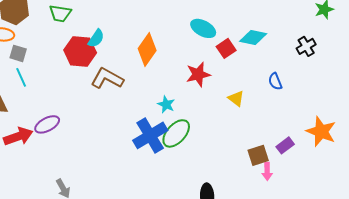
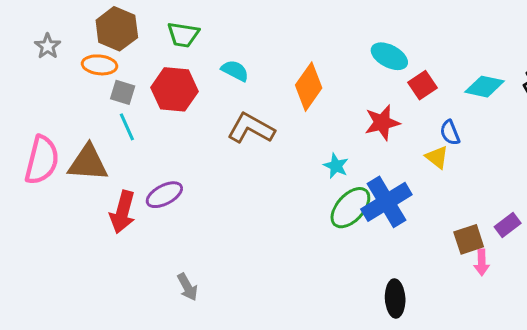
cyan diamond: (253, 37) -> (485, 87), moved
cyan semicircle: (96, 38) -> (235, 71), turned -96
red hexagon: (80, 51) -> (174, 89), moved
blue semicircle: (275, 81) -> (450, 133), moved
blue cross: (150, 135) -> (386, 202), moved
red arrow: (18, 136) -> (123, 212), turned 124

